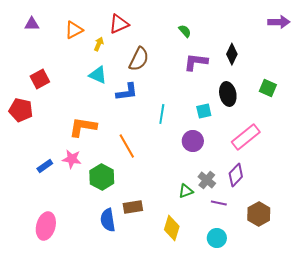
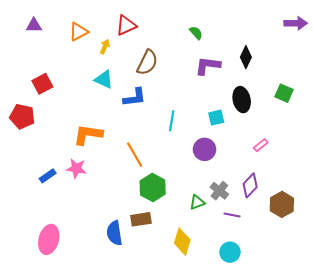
pink rectangle: (246, 137) -> (261, 145), size x0.5
green hexagon: (102, 177) -> (153, 188), moved
brown hexagon: (259, 214) -> (282, 204), moved

